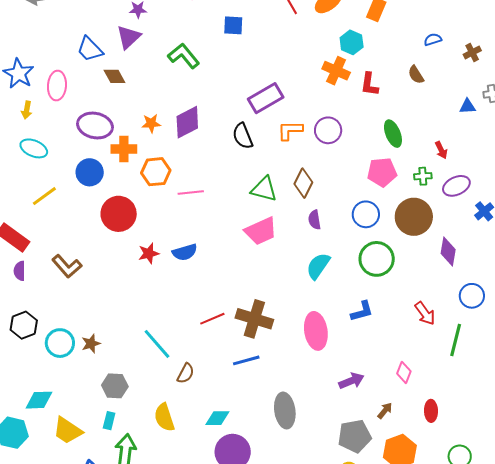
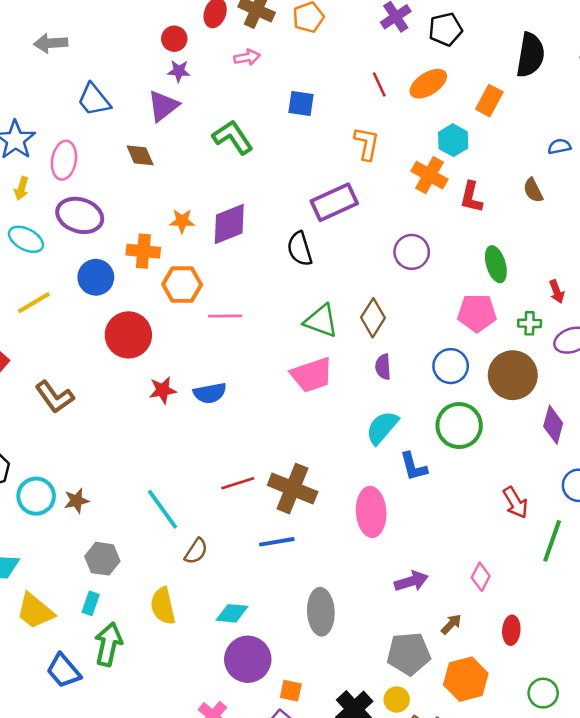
blue trapezoid: (90, 49) -> (94, 100), moved
purple ellipse: (95, 126) -> (80, 215), moved
orange L-shape: (290, 130) -> (367, 143), moved, turned 96
blue L-shape: (362, 311) -> (413, 466), moved, turned 85

